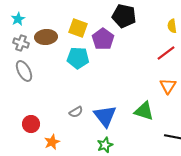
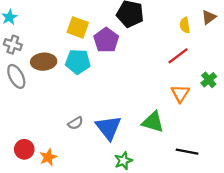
brown ellipse: (46, 37) -> (44, 62), moved
red circle: (31, 124) -> (24, 149), moved
green star: (105, 145) -> (123, 161), moved

